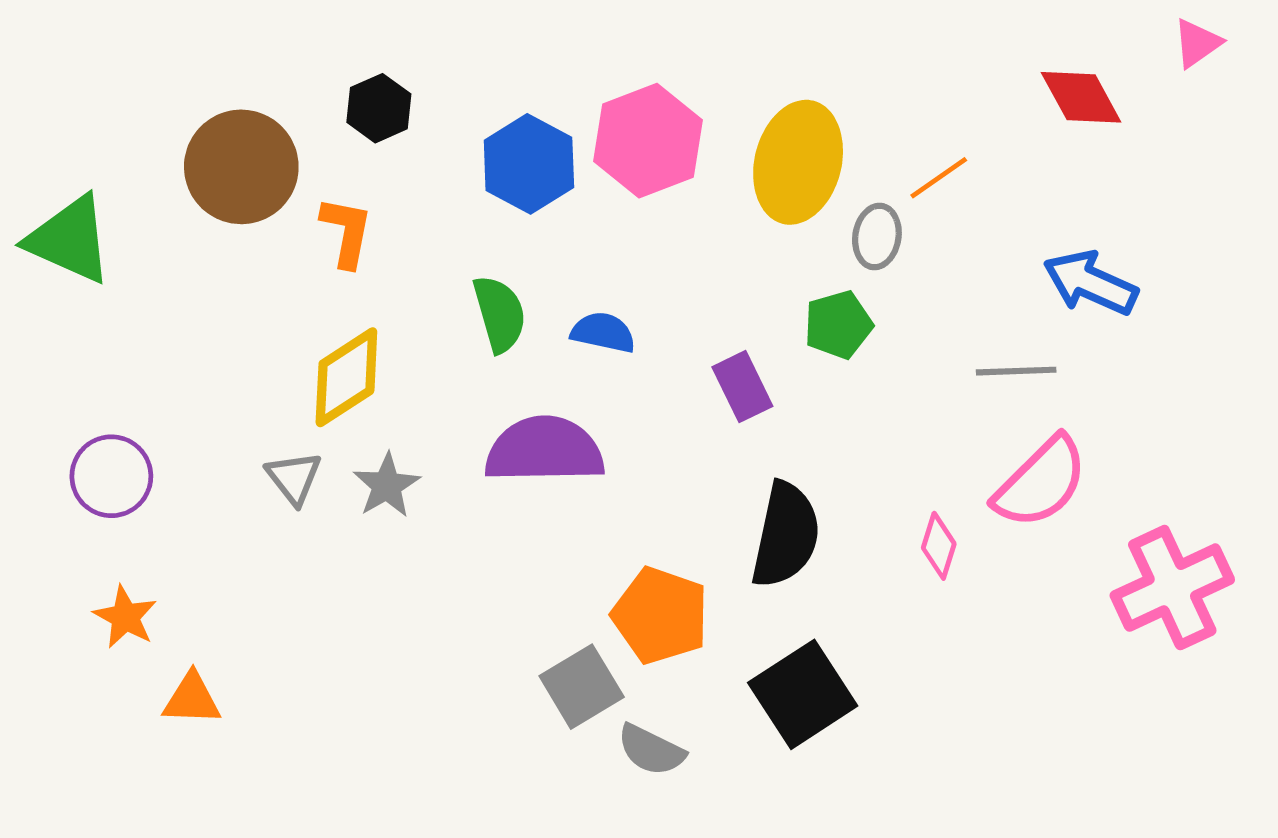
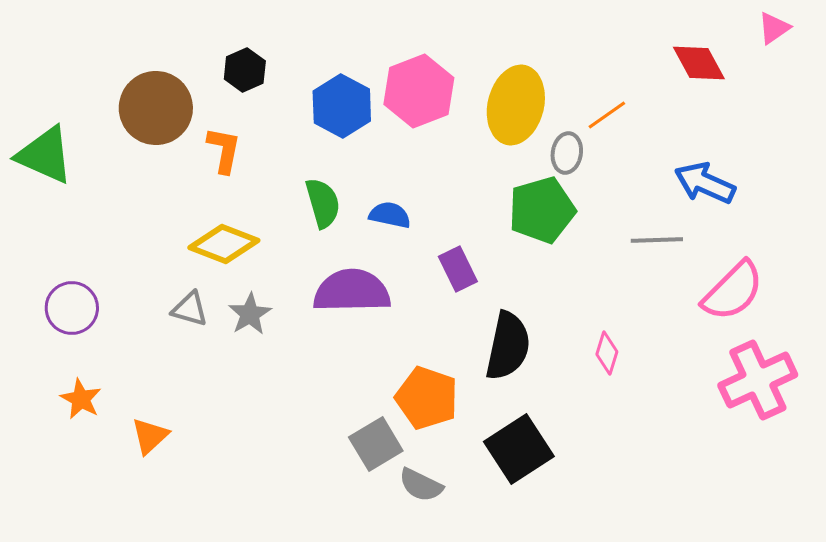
green pentagon: (838, 325) -> (542, 210), size x1.5
yellow diamond: (346, 377) -> (224, 244), turned 54
purple rectangle: (742, 387) -> (458, 269), moved
gray triangle: (294, 478) -> (190, 309), turned -36
pink semicircle: (1041, 482) -> (733, 291), moved
orange triangle: (192, 699) -> (150, 436), moved, turned -45

